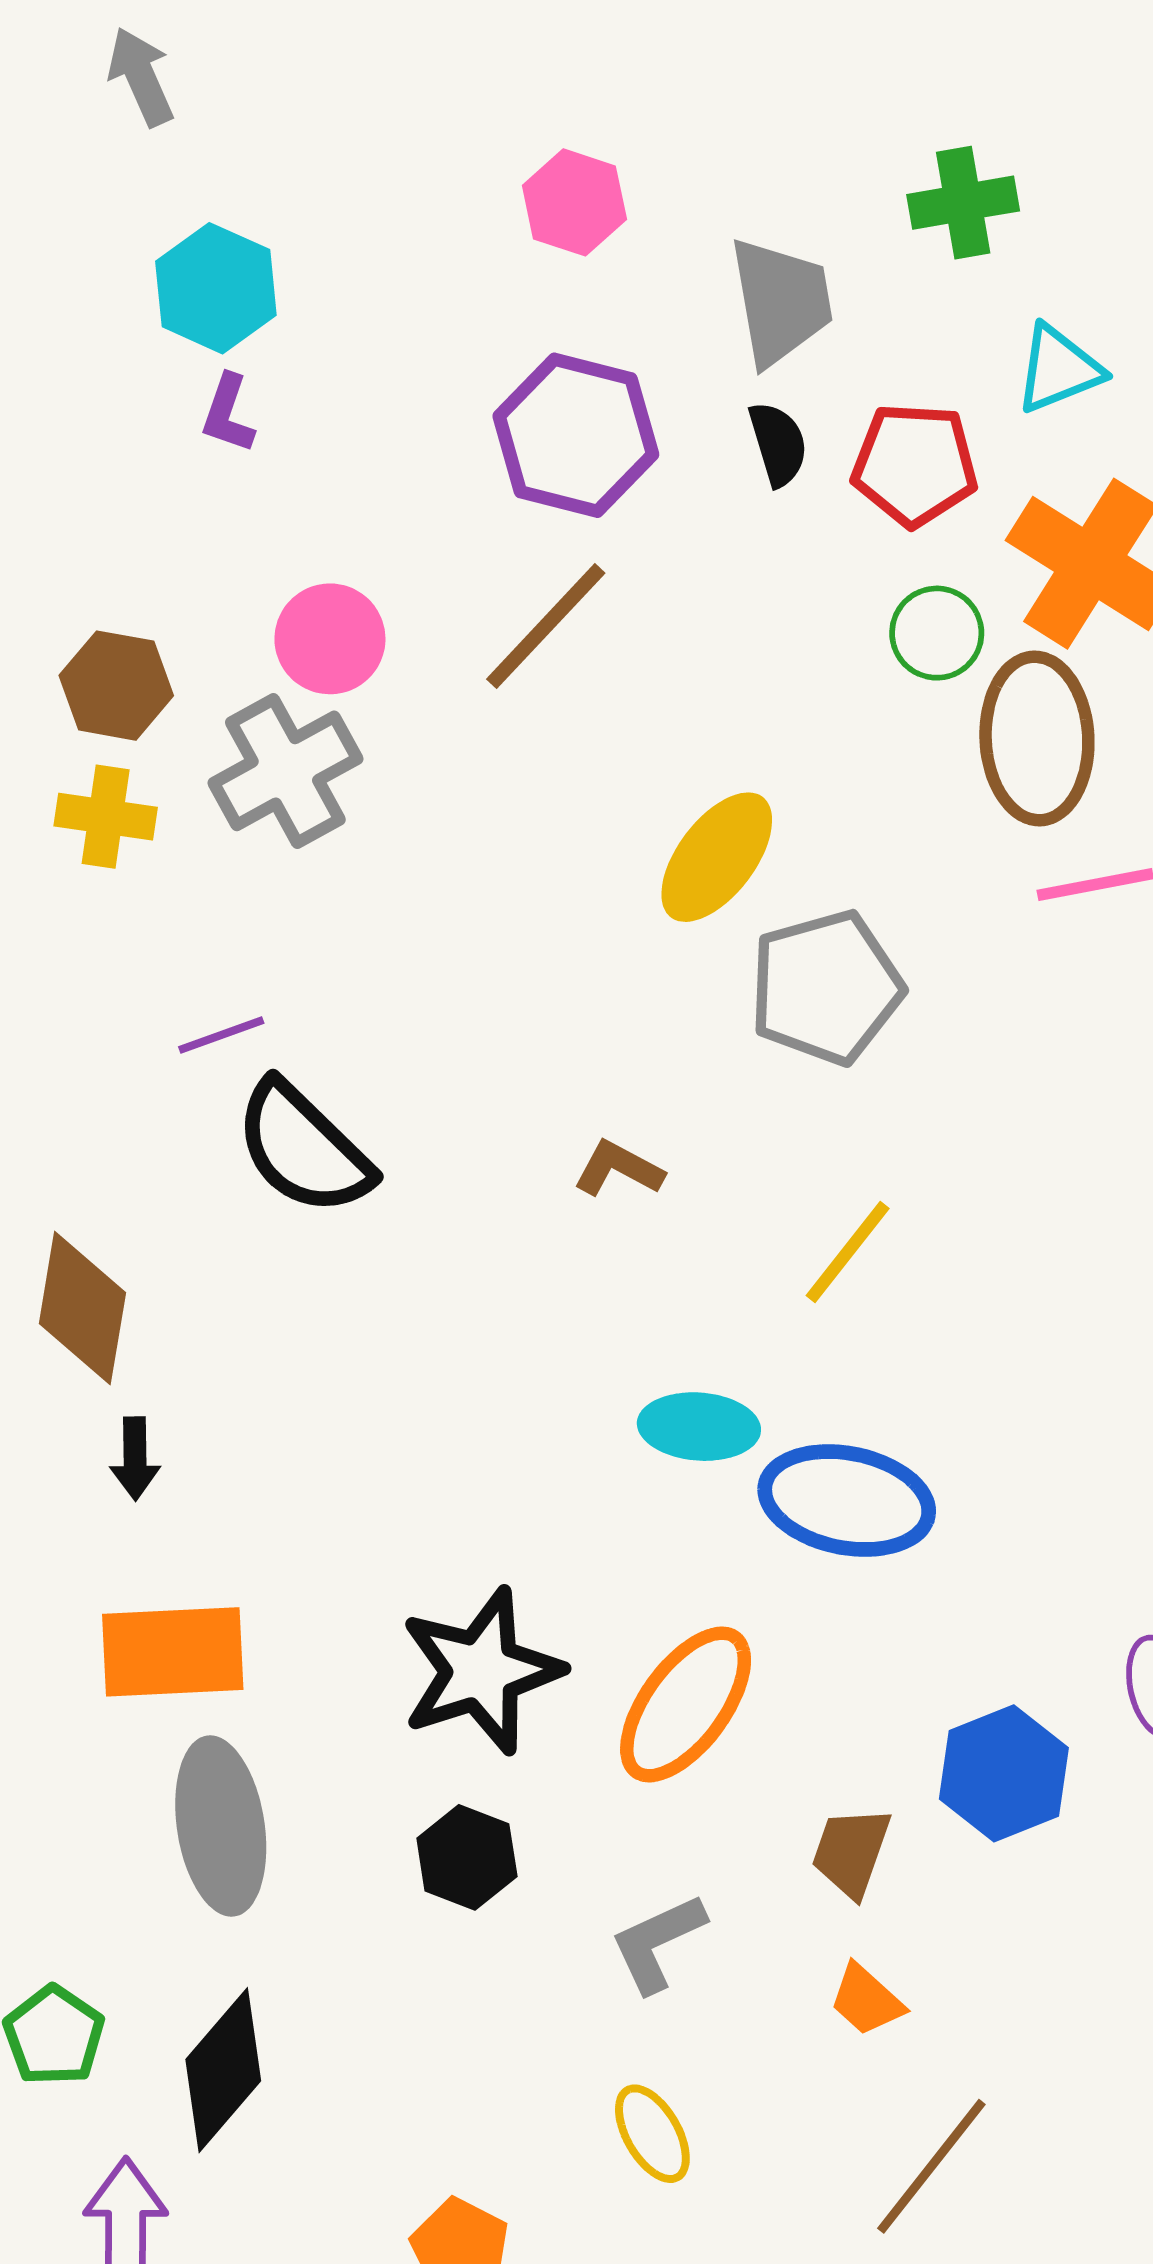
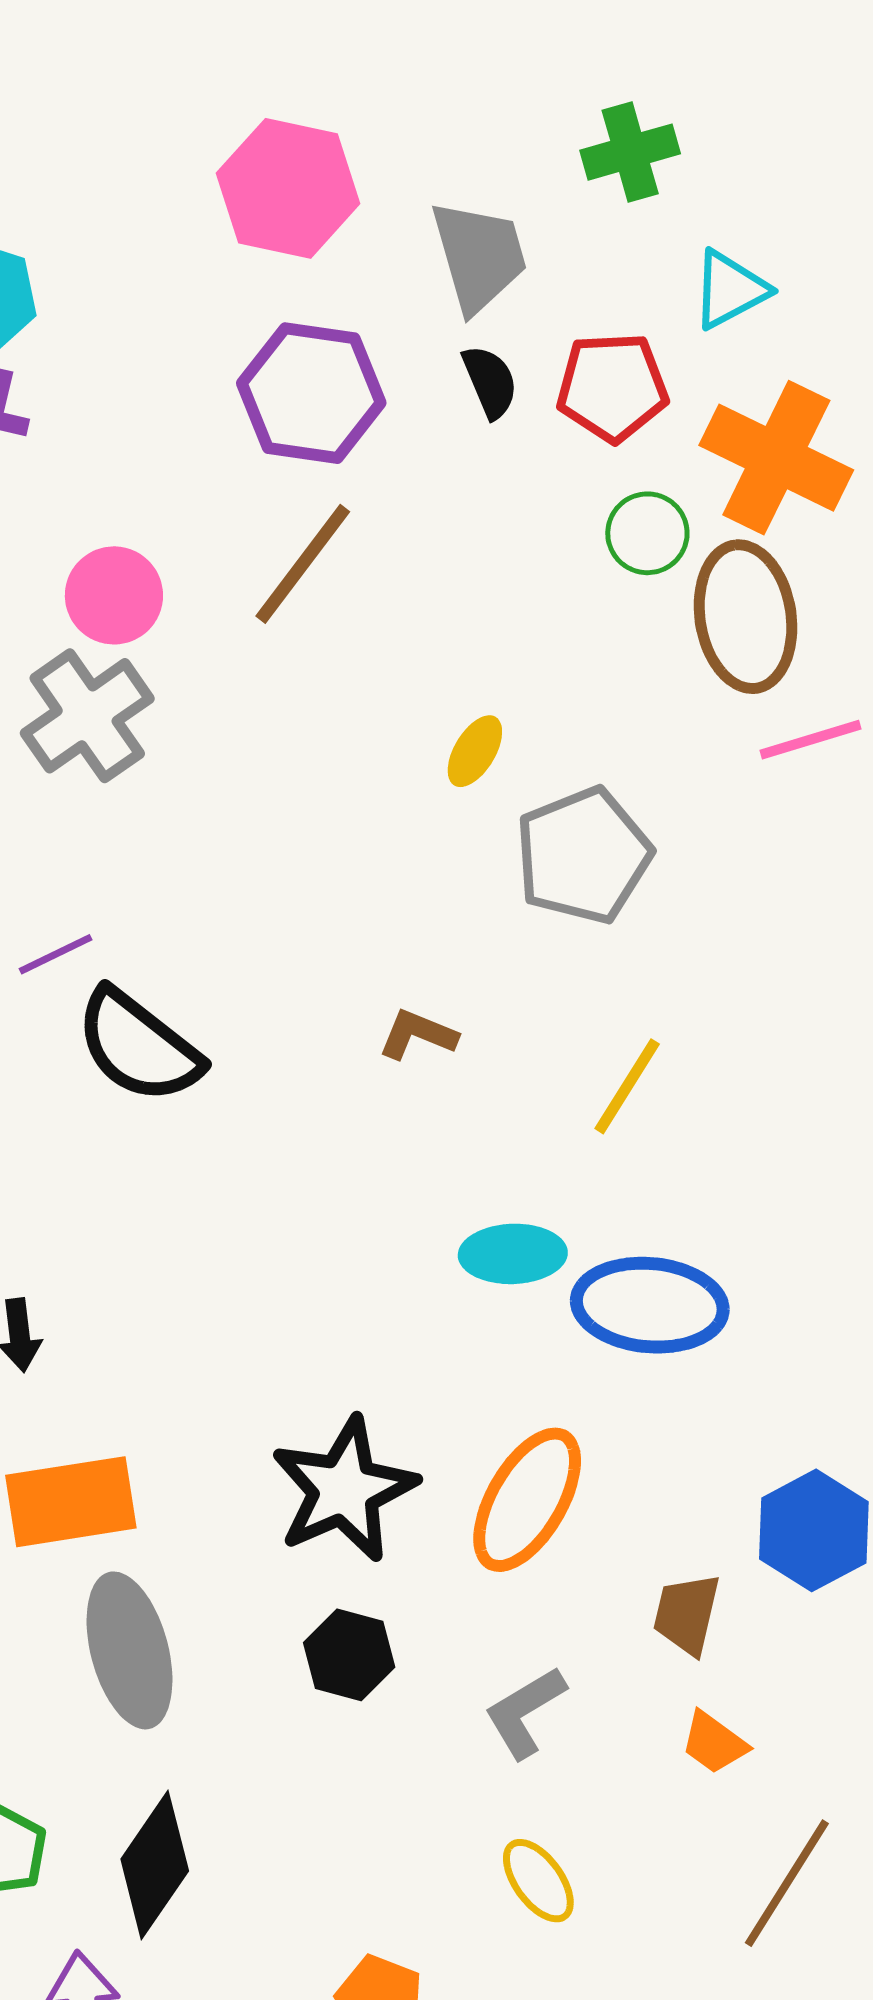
pink hexagon: (574, 202) -> (288, 188), size x1.5
yellow ellipse: (717, 857) -> (475, 751), size x0.6

